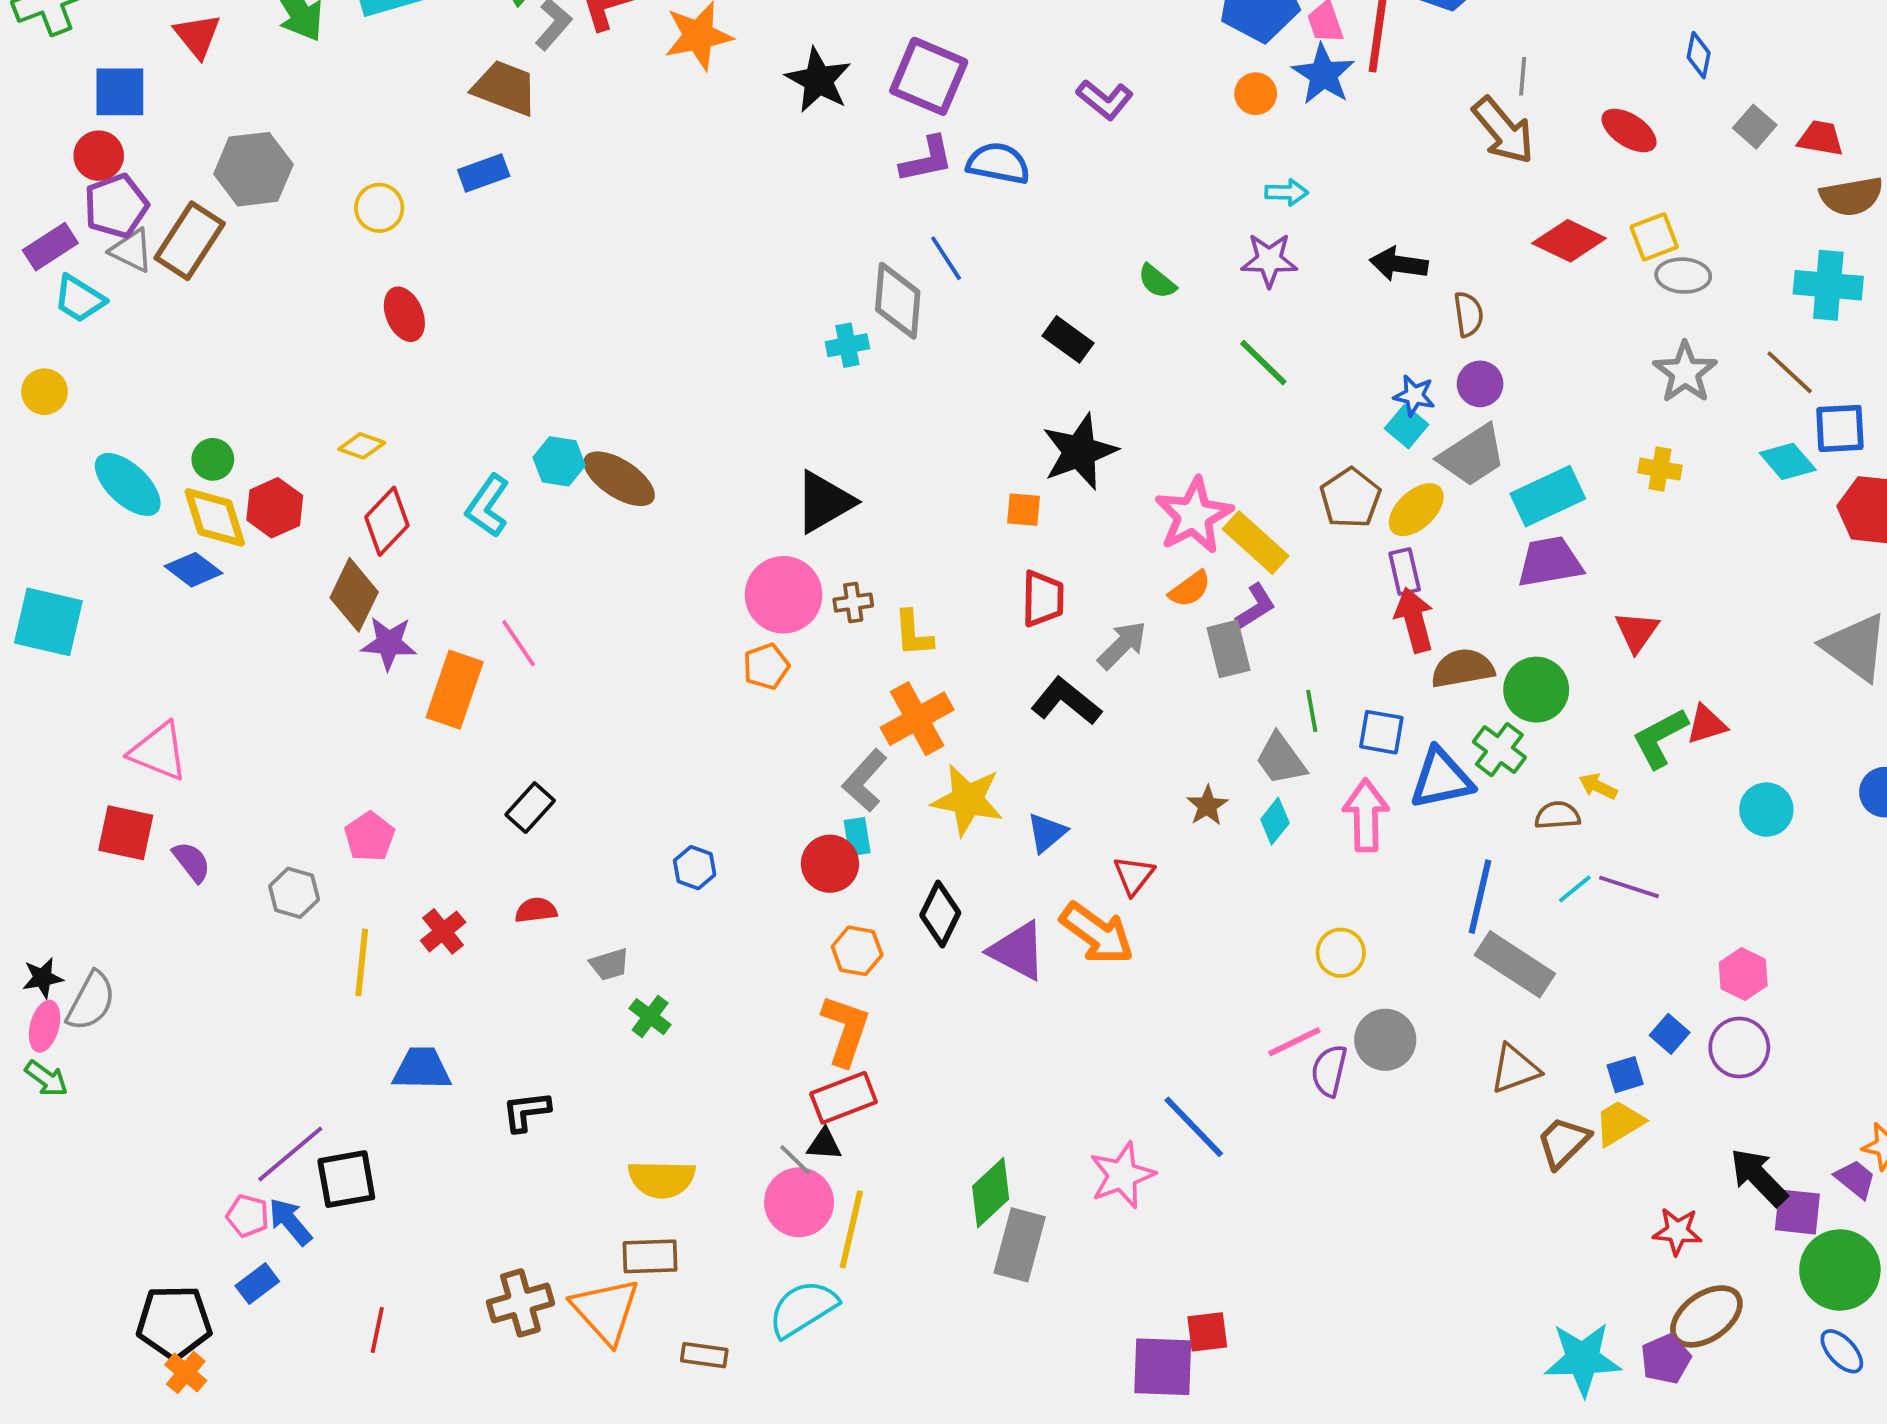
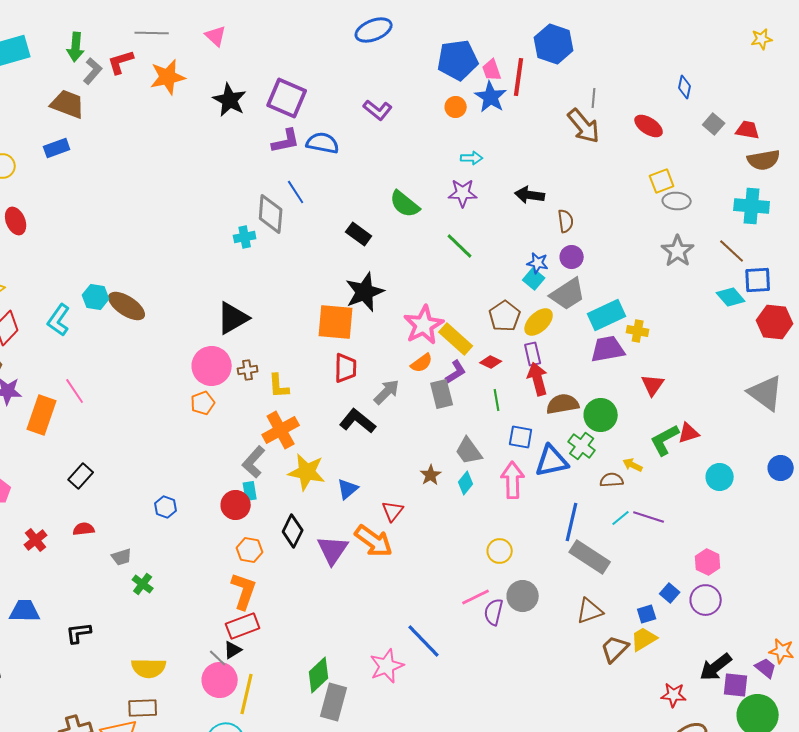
red diamond: (1569, 241) -> (491, 362), moved, size x0.6
green semicircle: (1157, 281) -> (405, 204), size x1.5
yellow cross: (1660, 469) -> (638, 331), moved
orange square: (1023, 510) -> (336, 322), size x2.0
green line: (1312, 711) -> (497, 400), moved
purple triangle: (1018, 951) -> (333, 550), turned 36
black triangle: (824, 1144) -> (233, 650), turned -36
black arrow: (1759, 1177) -> (716, 667), turned -84

